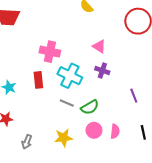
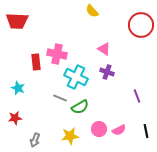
red rectangle: (38, 80) -> (36, 62), moved
gray line: (67, 103) -> (60, 98), moved
green semicircle: (90, 107) -> (80, 107), moved
pink semicircle: (115, 131) -> (119, 130), turned 56

